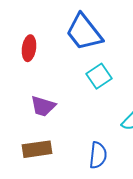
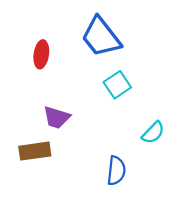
brown rectangle: (37, 149) -> (35, 151), moved

